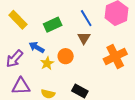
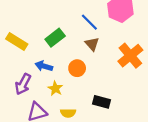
yellow star: (47, 63) -> (55, 88), moved

